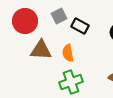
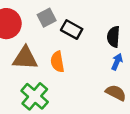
green cross: (71, 82) -> (35, 96), moved, turned -30

